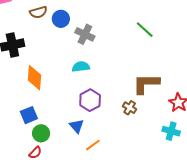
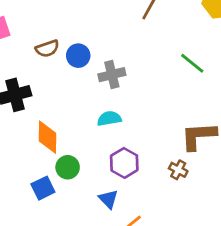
gray cross: (85, 34) -> (112, 75), turned -36
green circle: (41, 133) -> (68, 167), moved

